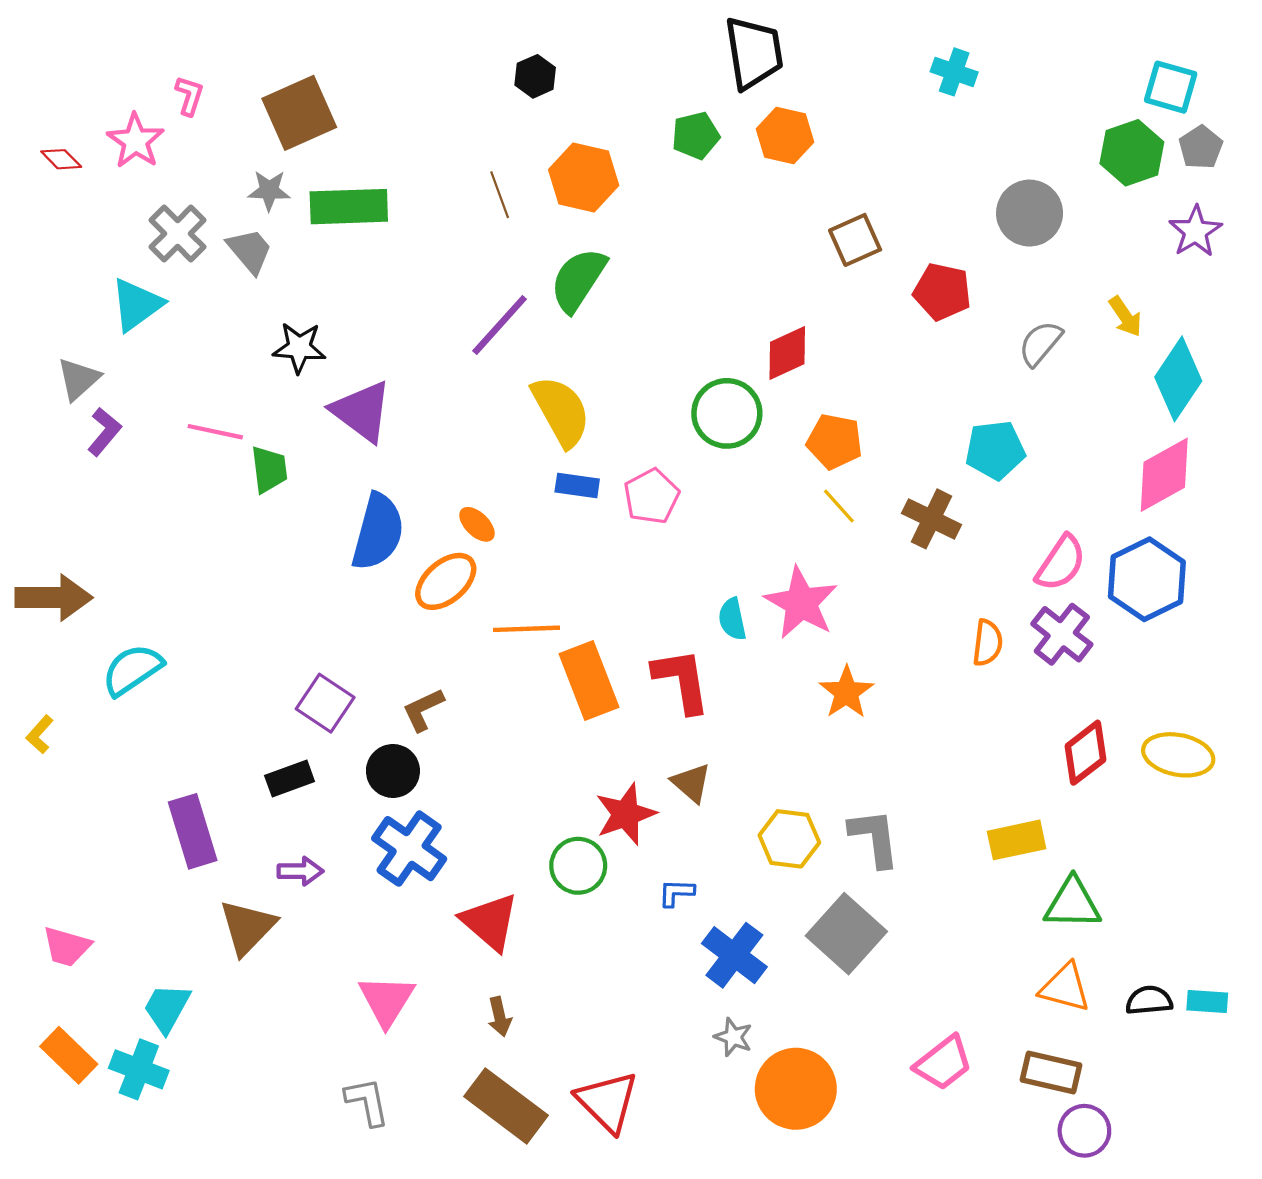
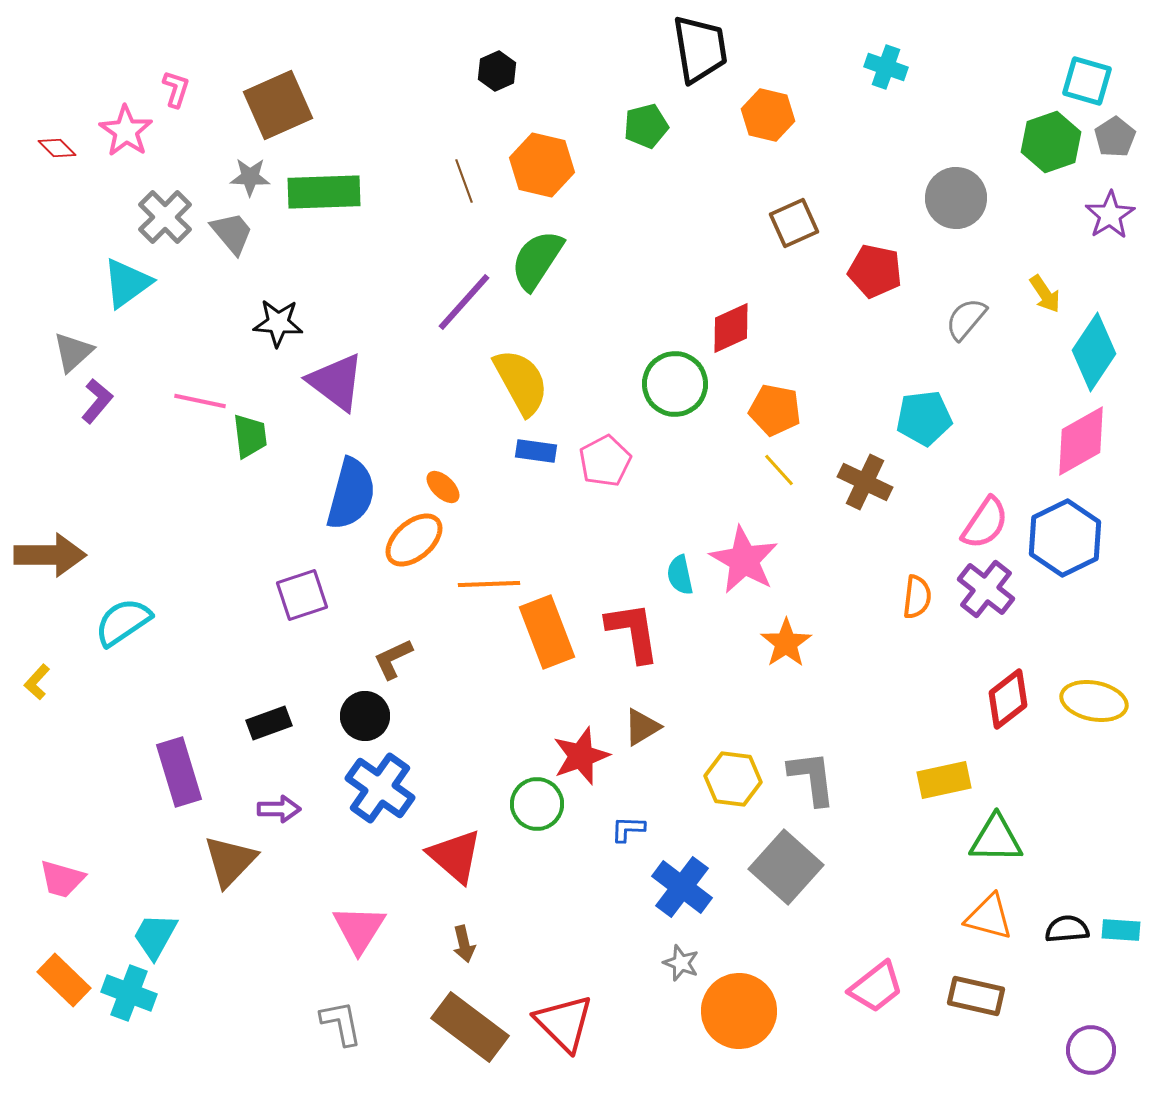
orange hexagon: (785, 136) -> (768, 115), moved
purple square: (325, 703) -> (302, 595), moved, turned 38
brown triangle: (691, 783) -> (642, 727), turned 48
purple circle: (1084, 1131) -> (1091, 1050), moved

